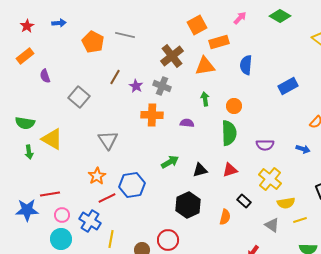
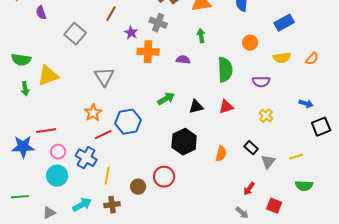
purple star: (136, 86) -> (131, 33), moved
orange circle: (234, 106) -> (250, 43), moved
yellow triangle: (52, 139) -> (48, 76), turned -50
blue arrow: (303, 149) -> (306, 104), moved
yellow cross: (270, 179) -> (266, 116), size x0.6
black rectangle: (244, 201) -> (251, 148), moved
yellow semicircle: (286, 203) -> (282, 58), moved
gray triangle: (272, 225) -> (268, 162), turned 35

